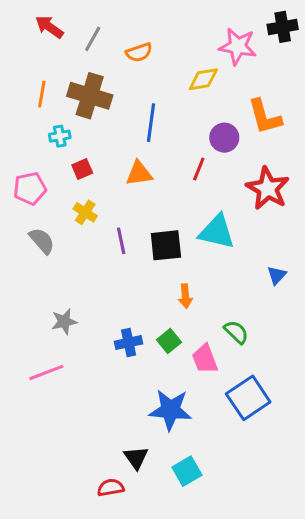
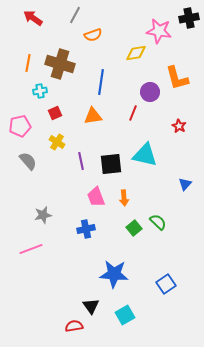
gray line: (93, 39) -> (75, 15), moved
red star: (268, 188) -> (179, 126), size x0.5
green square: (169, 341) -> (134, 228), moved
pink trapezoid: (205, 359) -> (96, 197), moved
blue square: (248, 398) -> (166, 284), moved, size x0.7

